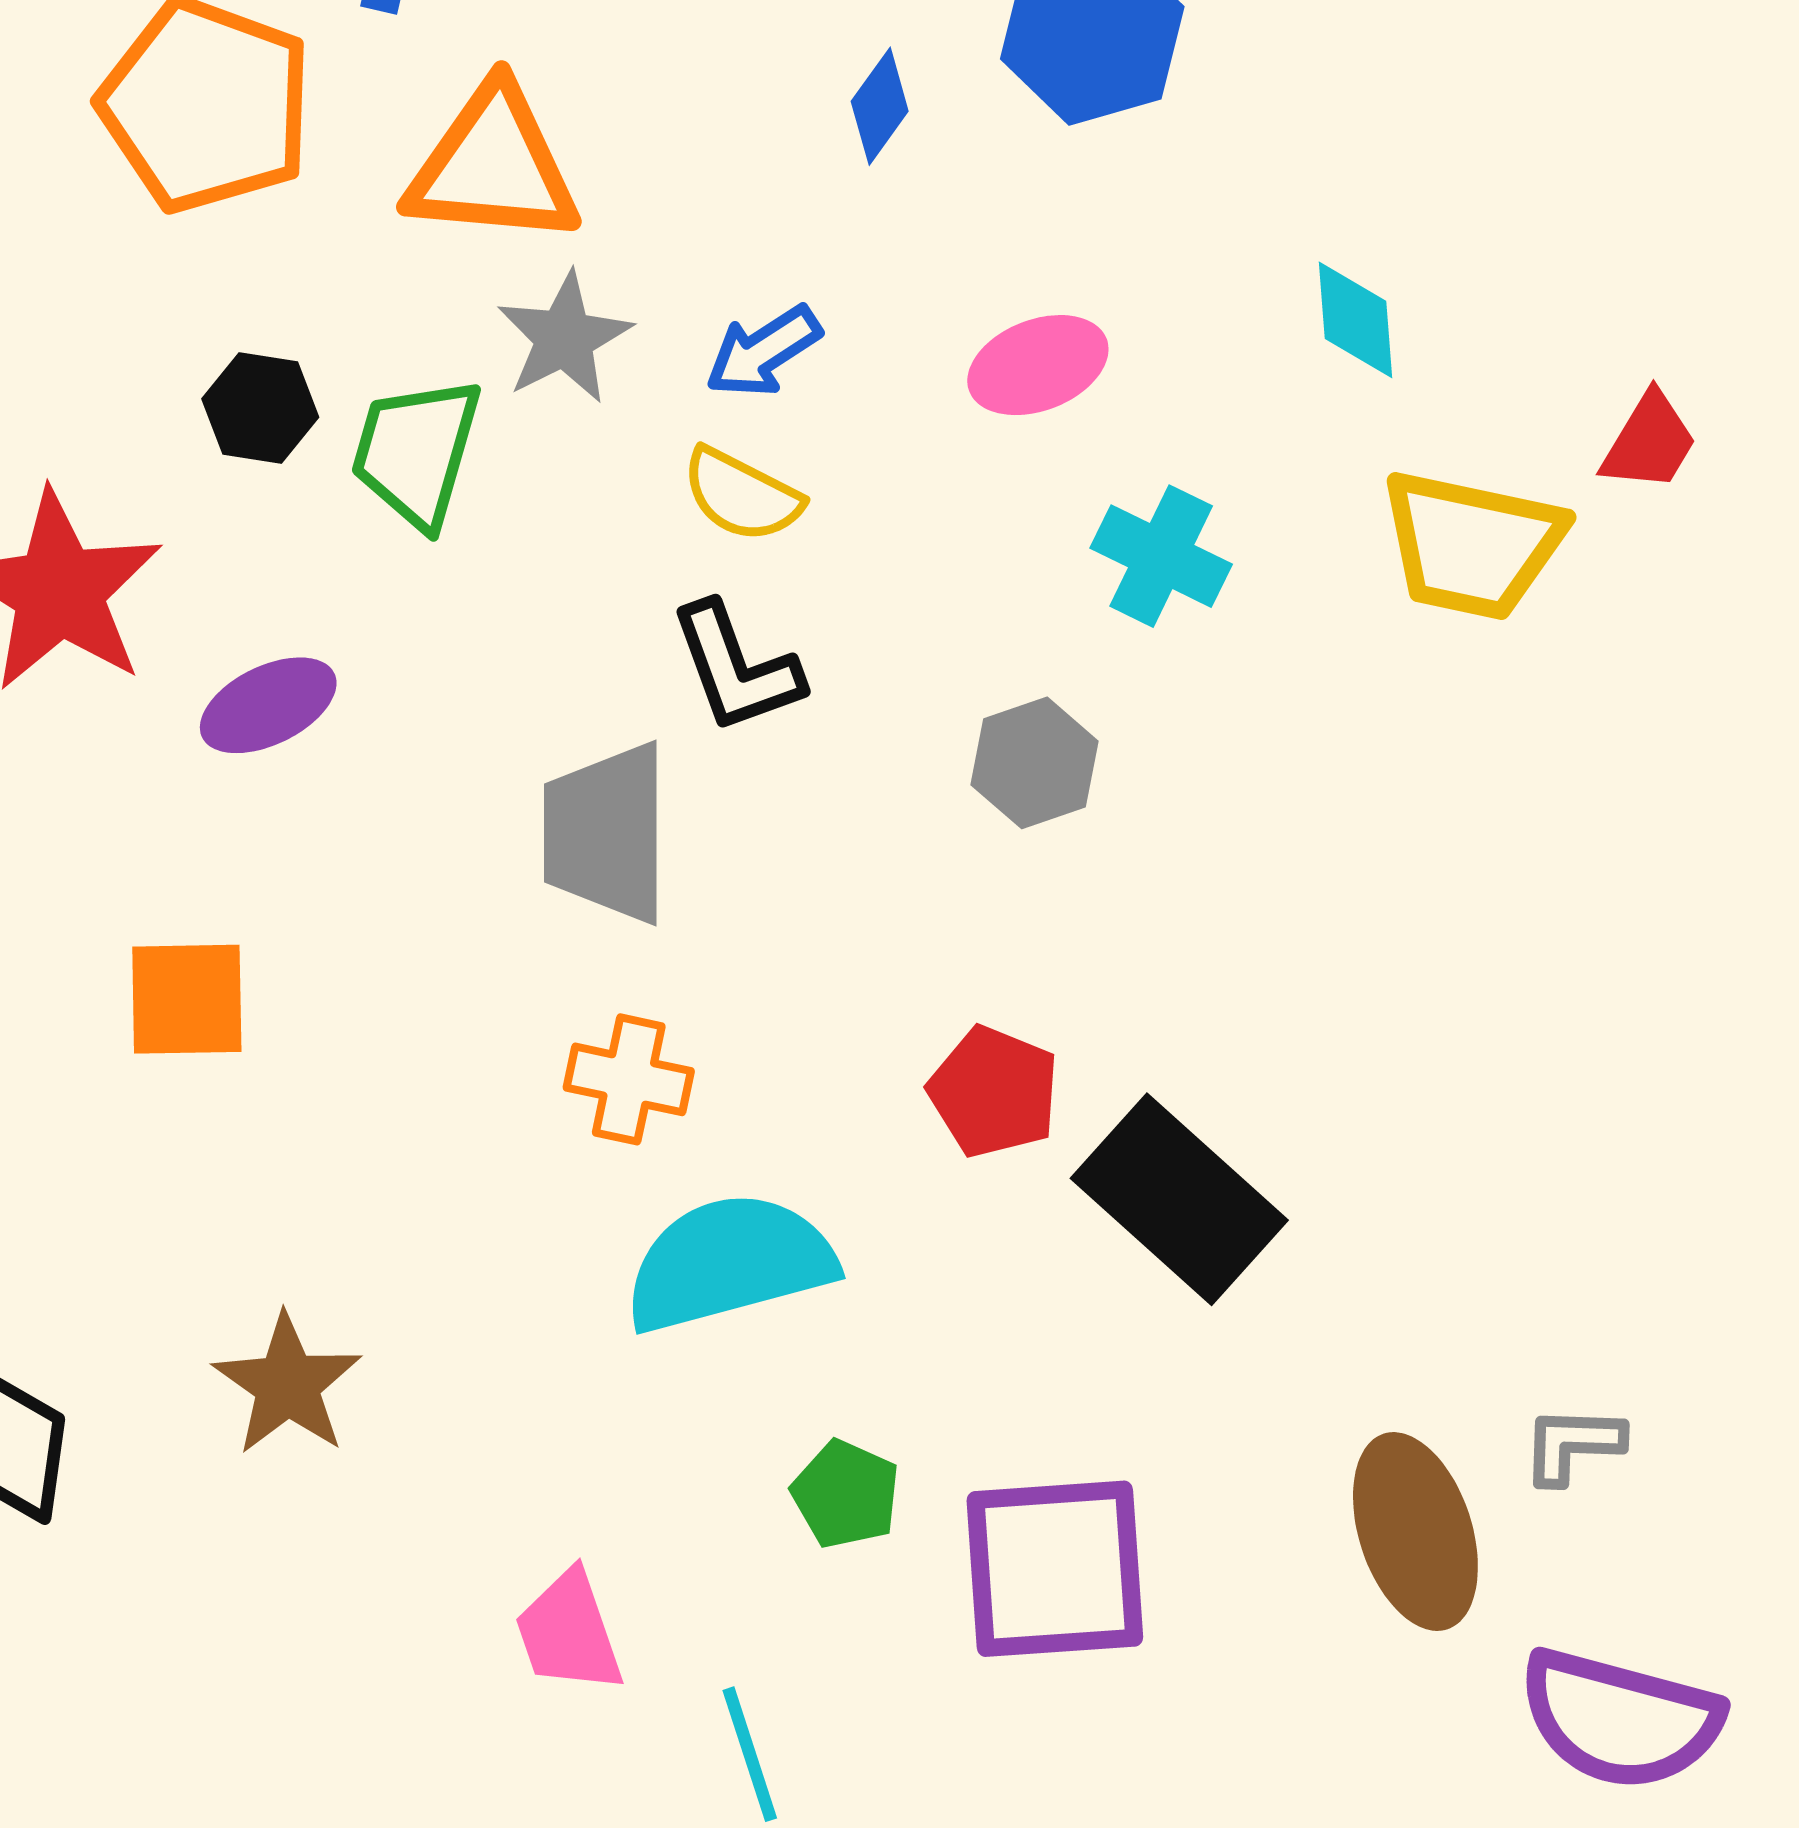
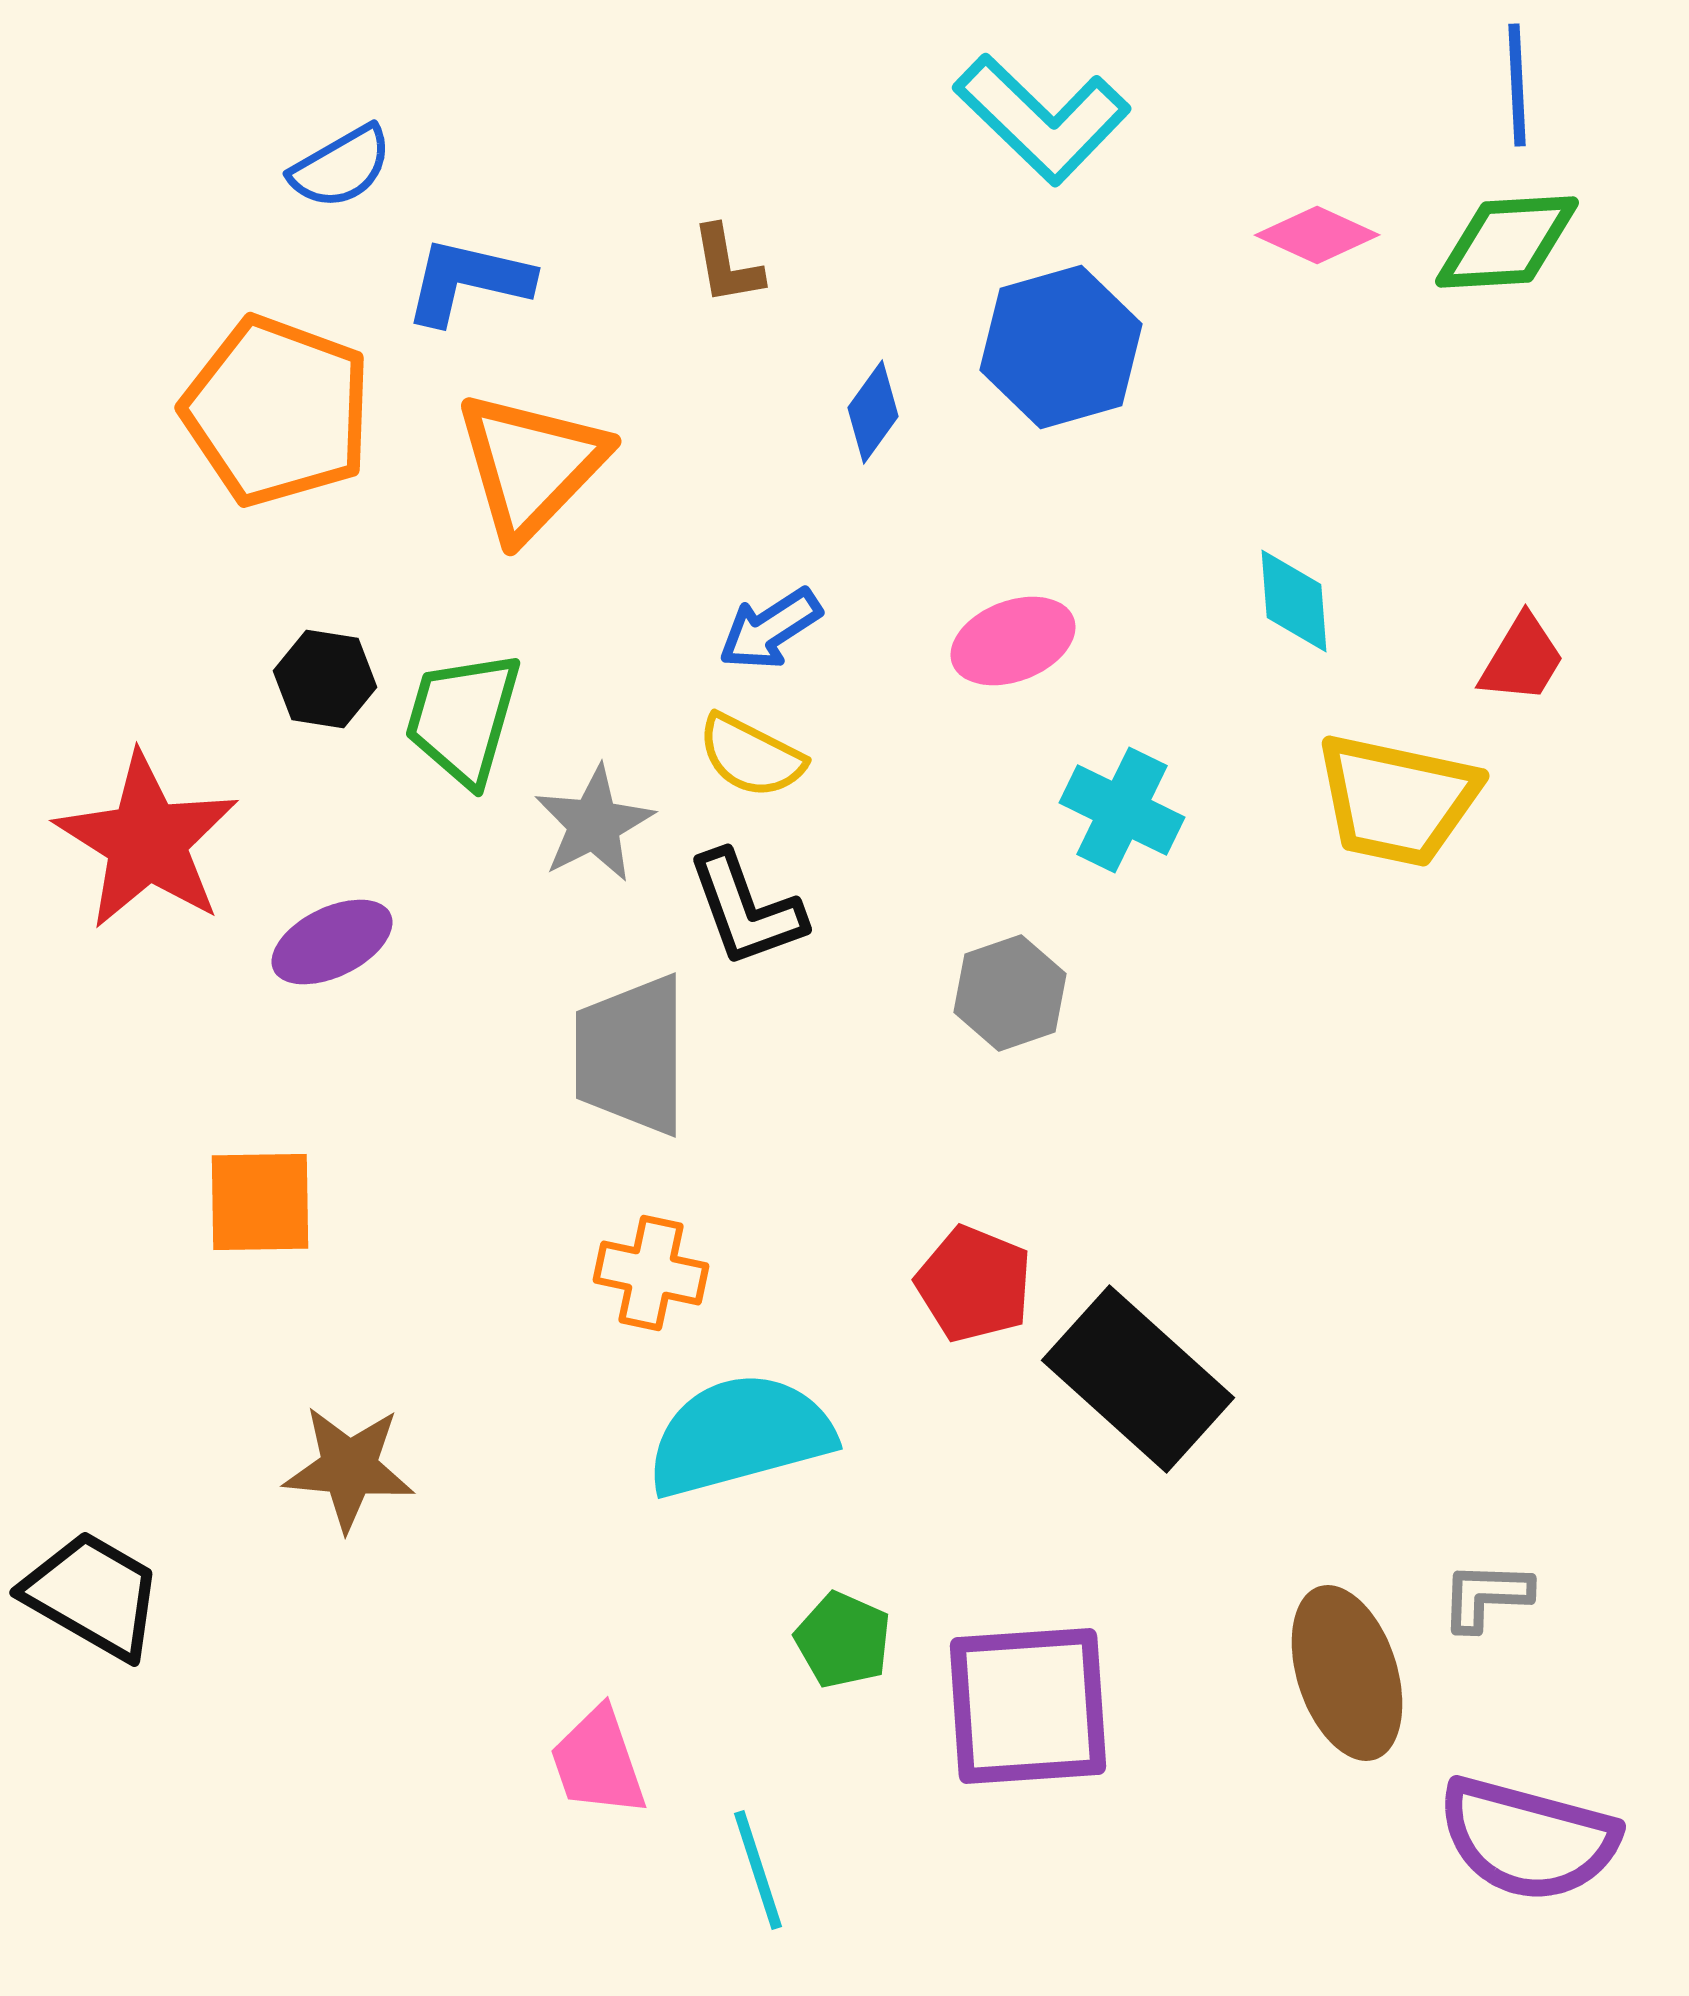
orange triangle: (493, 166) -> (531, 465), turned -51
gray star: (564, 338) -> (594, 824), moved
red trapezoid: (1649, 442) -> (1522, 659), moved
brown star: (287, 1385) -> (349, 1468), moved, turned -30

